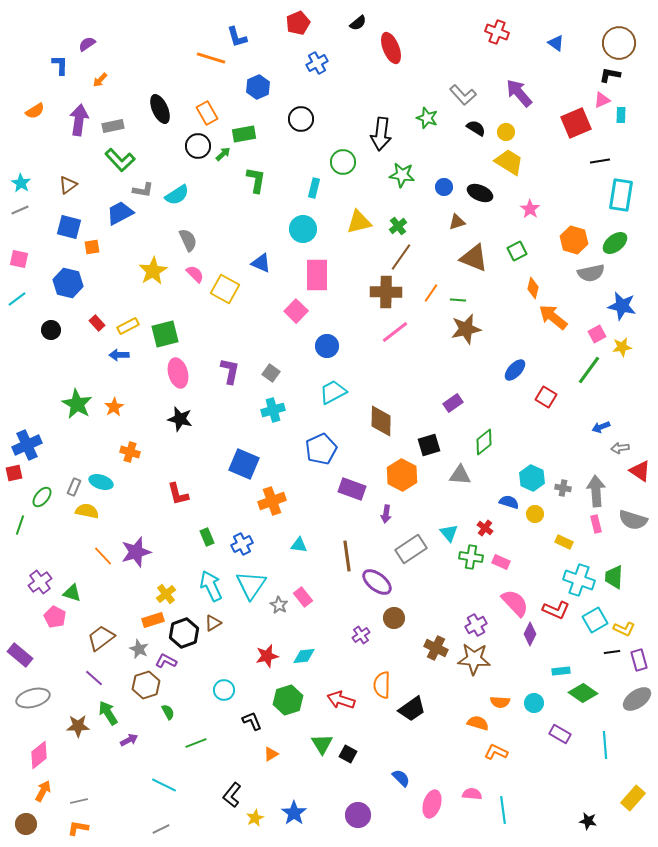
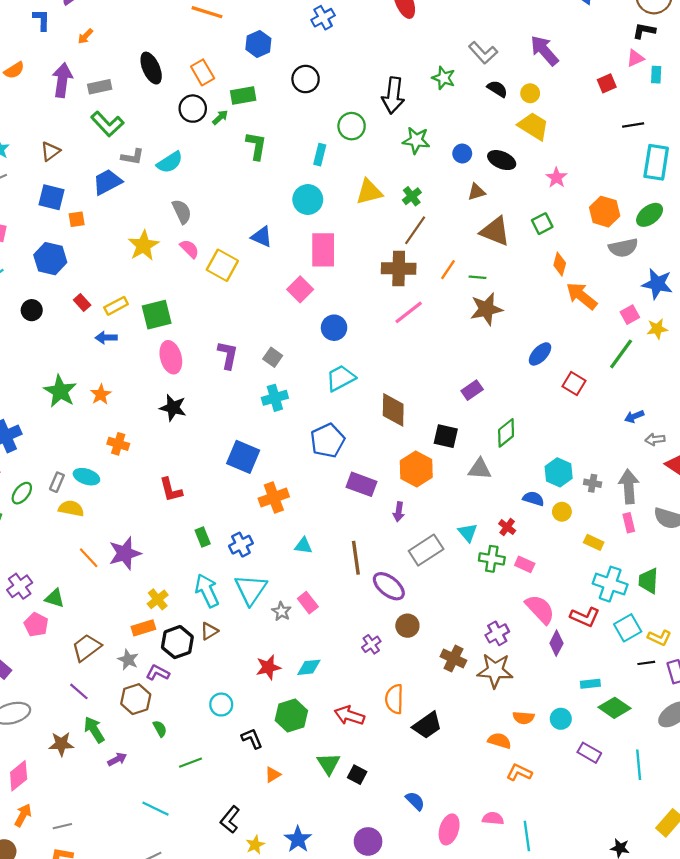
red square: (576, 123) -> (607, 83), size x0.6
black square: (429, 445) -> (446, 436), turned 30

